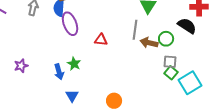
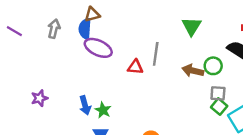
purple ellipse: (70, 24) -> (98, 48), turned -45
gray line: (135, 30) -> (156, 54), moved
green star: (74, 64) -> (103, 110), moved

